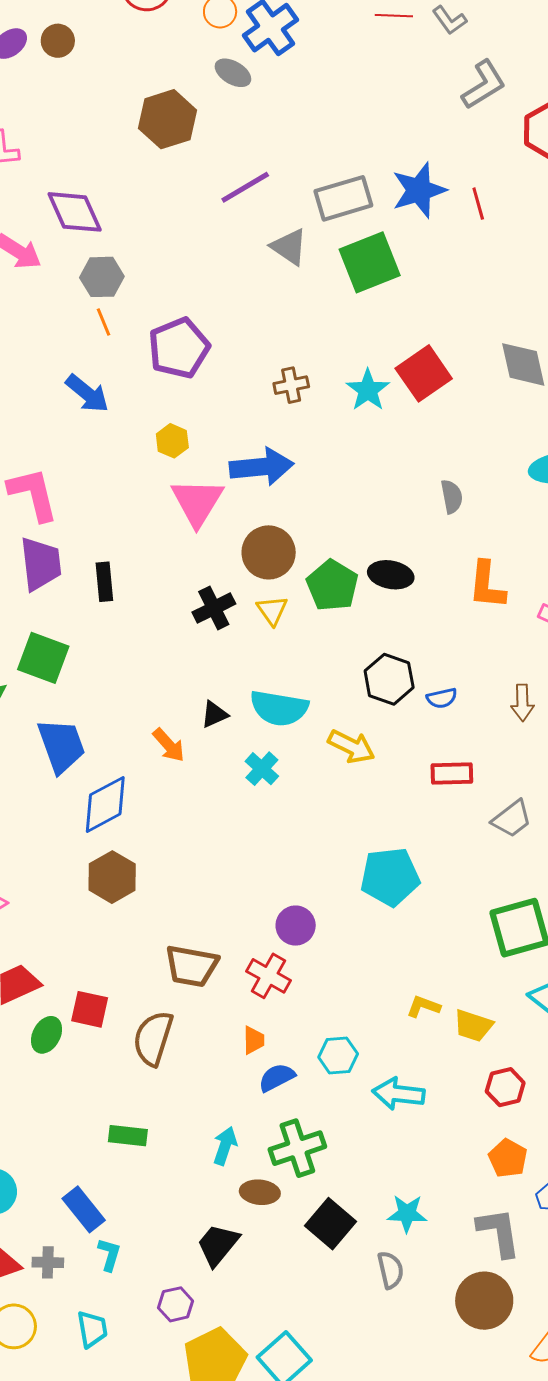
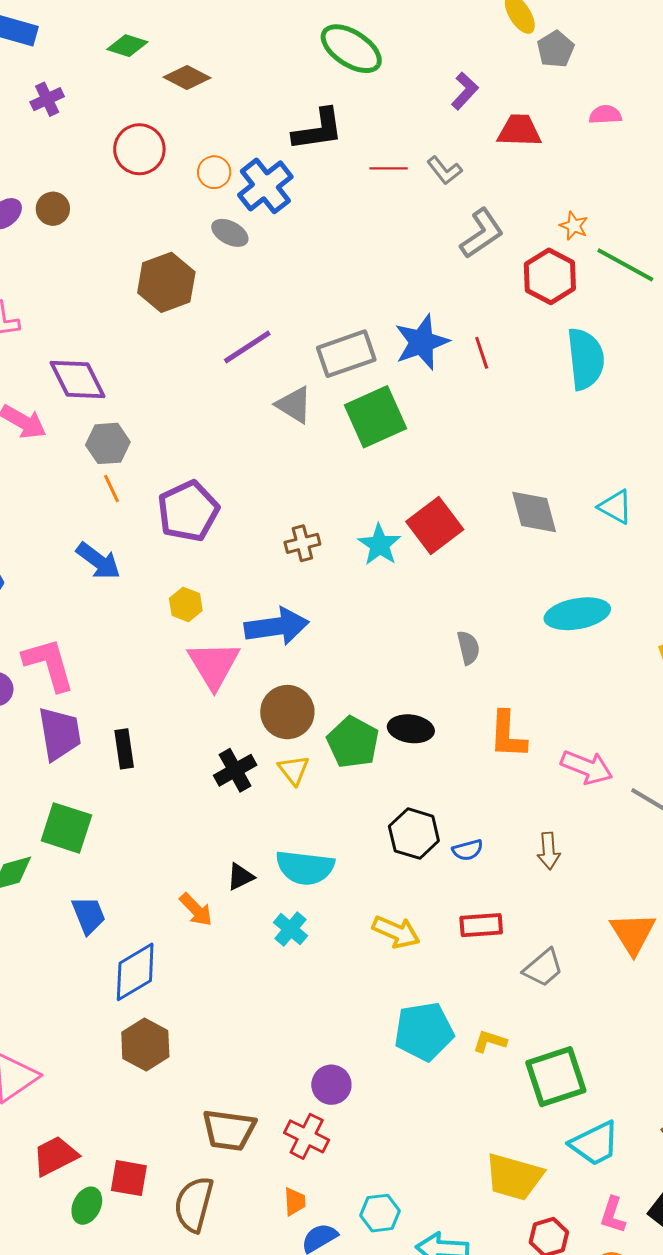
blue trapezoid: (61, 746) -> (89, 915), size x0.7
yellow arrow: (351, 746) -> (396, 932), moved
yellow L-shape: (423, 1007) -> (490, 1041), moved
yellow trapezoid: (473, 1026) -> (514, 1177), size x1.5

